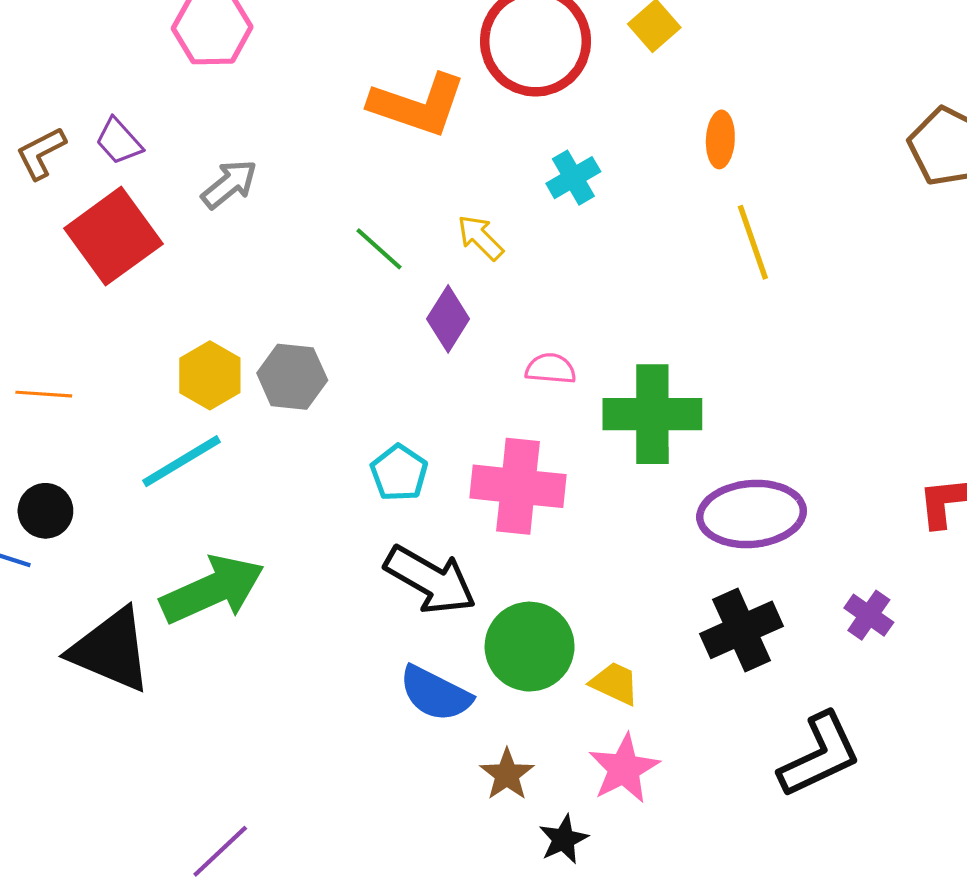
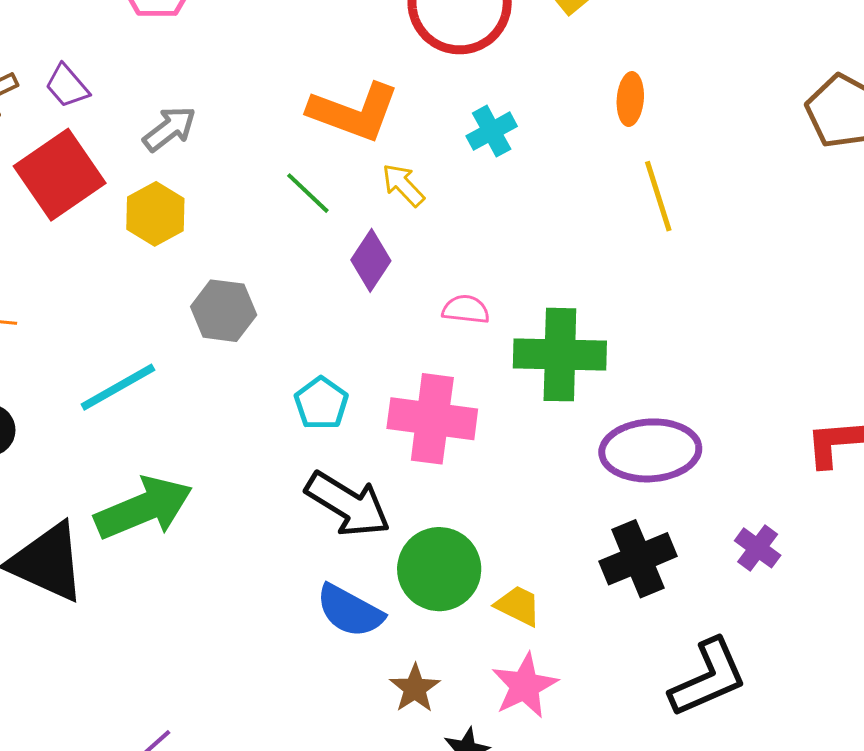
orange L-shape: (418, 105) -> (354, 112), moved
yellow hexagon: (210, 375) -> (155, 214), moved

